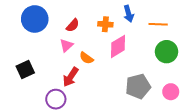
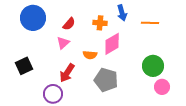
green circle: (167, 52) -> (153, 66), moved
orange semicircle: (86, 58) -> (90, 55), moved, turned -32
gray pentagon: (138, 86) -> (106, 80), moved, turned 30

